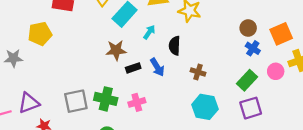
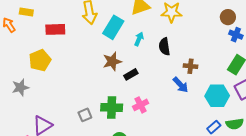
blue arrow: (157, 67) -> (180, 85), moved
gray square: (76, 101) -> (85, 115), size x0.6
cyan hexagon: (205, 107) -> (217, 96), moved

